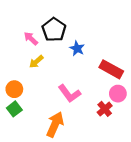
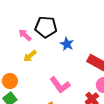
black pentagon: (54, 30) -> (46, 27), turned -30

